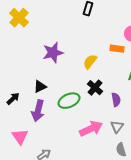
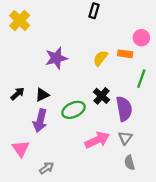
yellow semicircle: (90, 62) -> (100, 58), moved
black arrow: (13, 99) -> (17, 94), moved
purple semicircle: (116, 100) -> (124, 109), size x1.6

